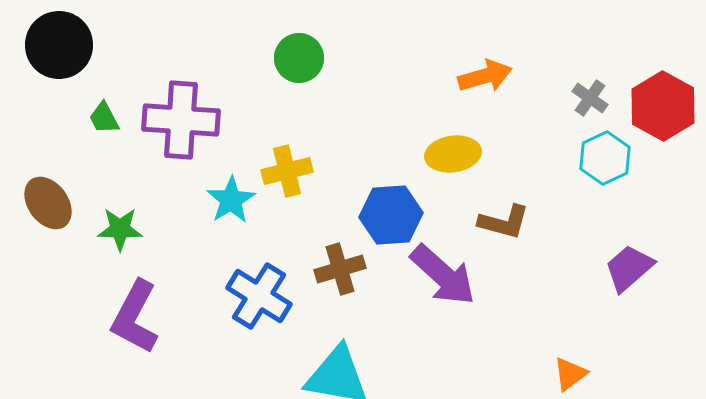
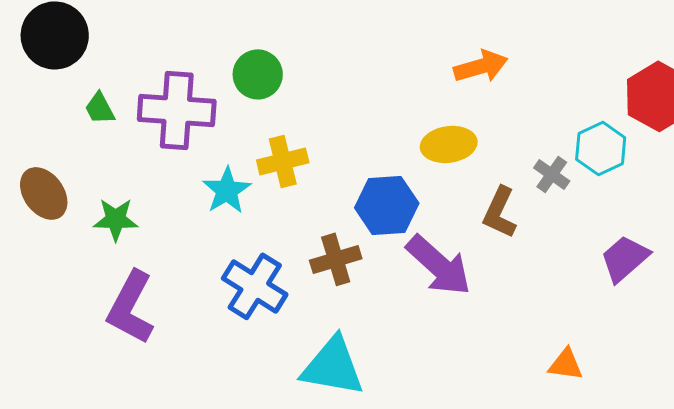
green circle: (299, 58) -> (258, 74), moved
gray cross: (590, 98) -> (552, 174), moved
brown L-shape: (504, 222) -> (500, 212), turned 100
orange triangle: (570, 374) -> (566, 364), turned 45

